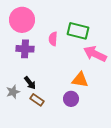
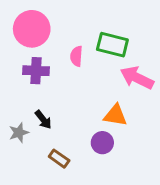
brown rectangle: (37, 100) -> (59, 159), moved

